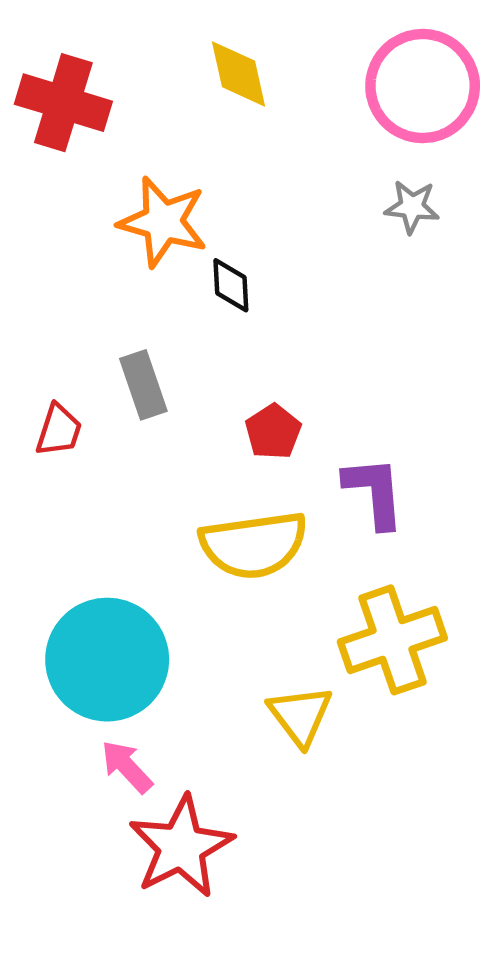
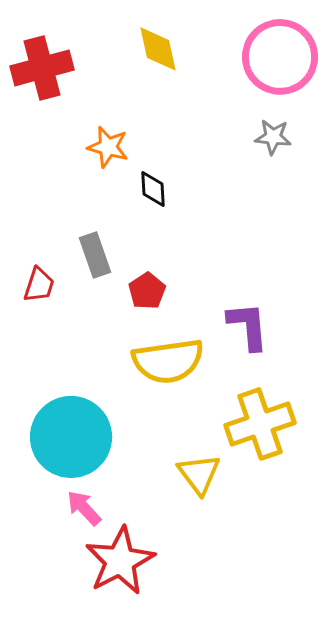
red cross: (63, 103) -> (42, 68), turned -32
orange star: (163, 222) -> (108, 147), size x0.7
red pentagon: (273, 432) -> (147, 291), moved

